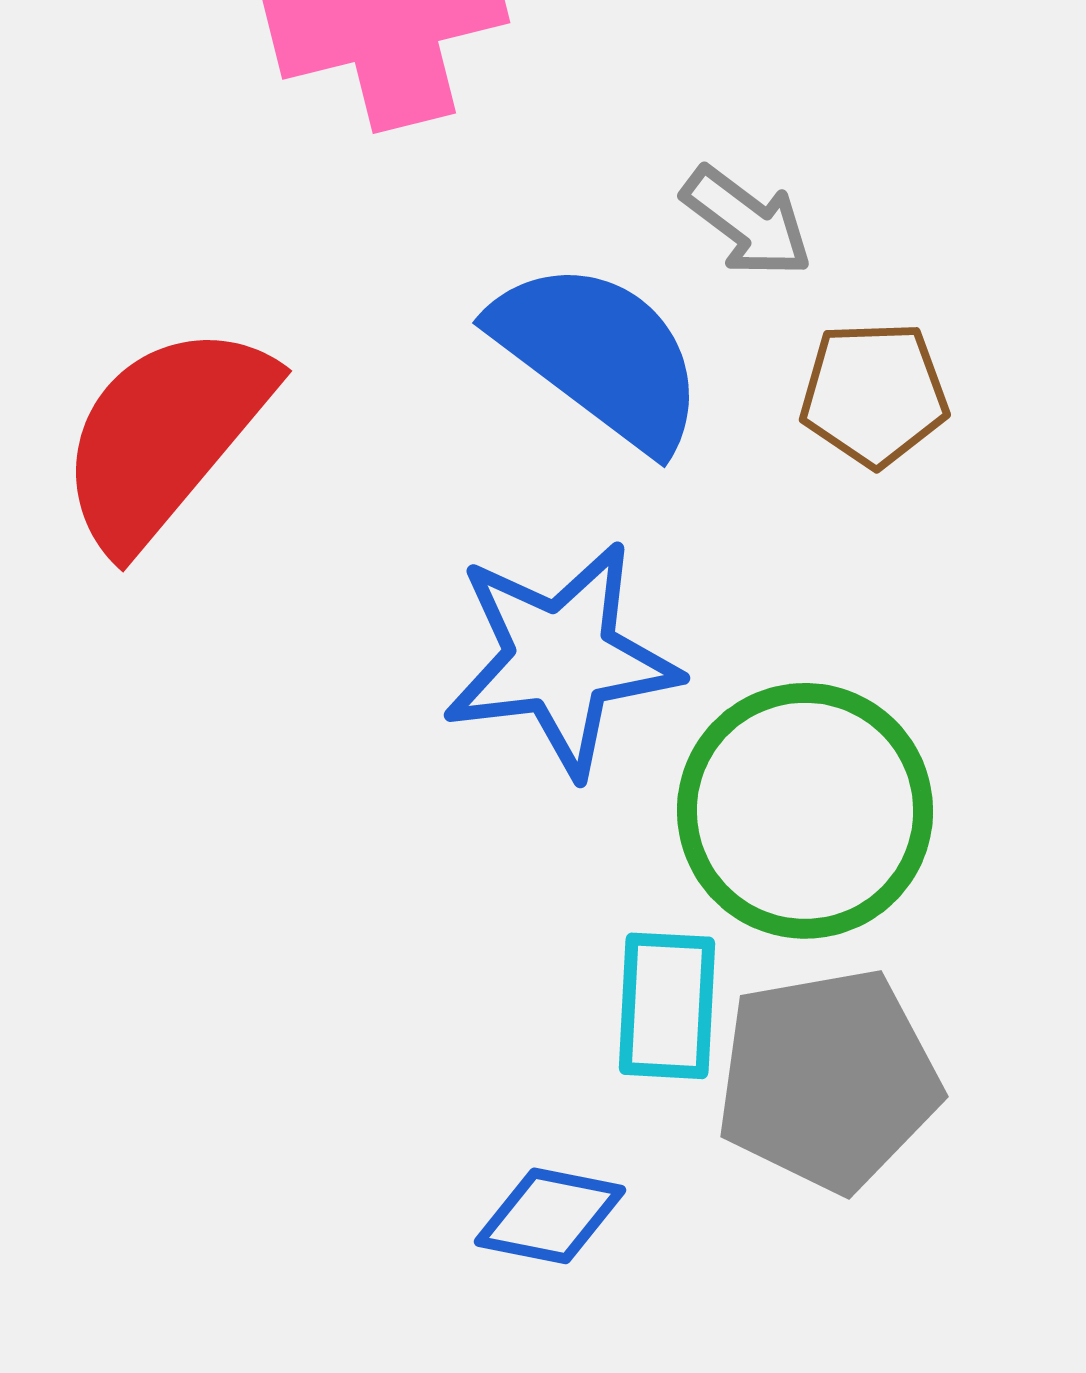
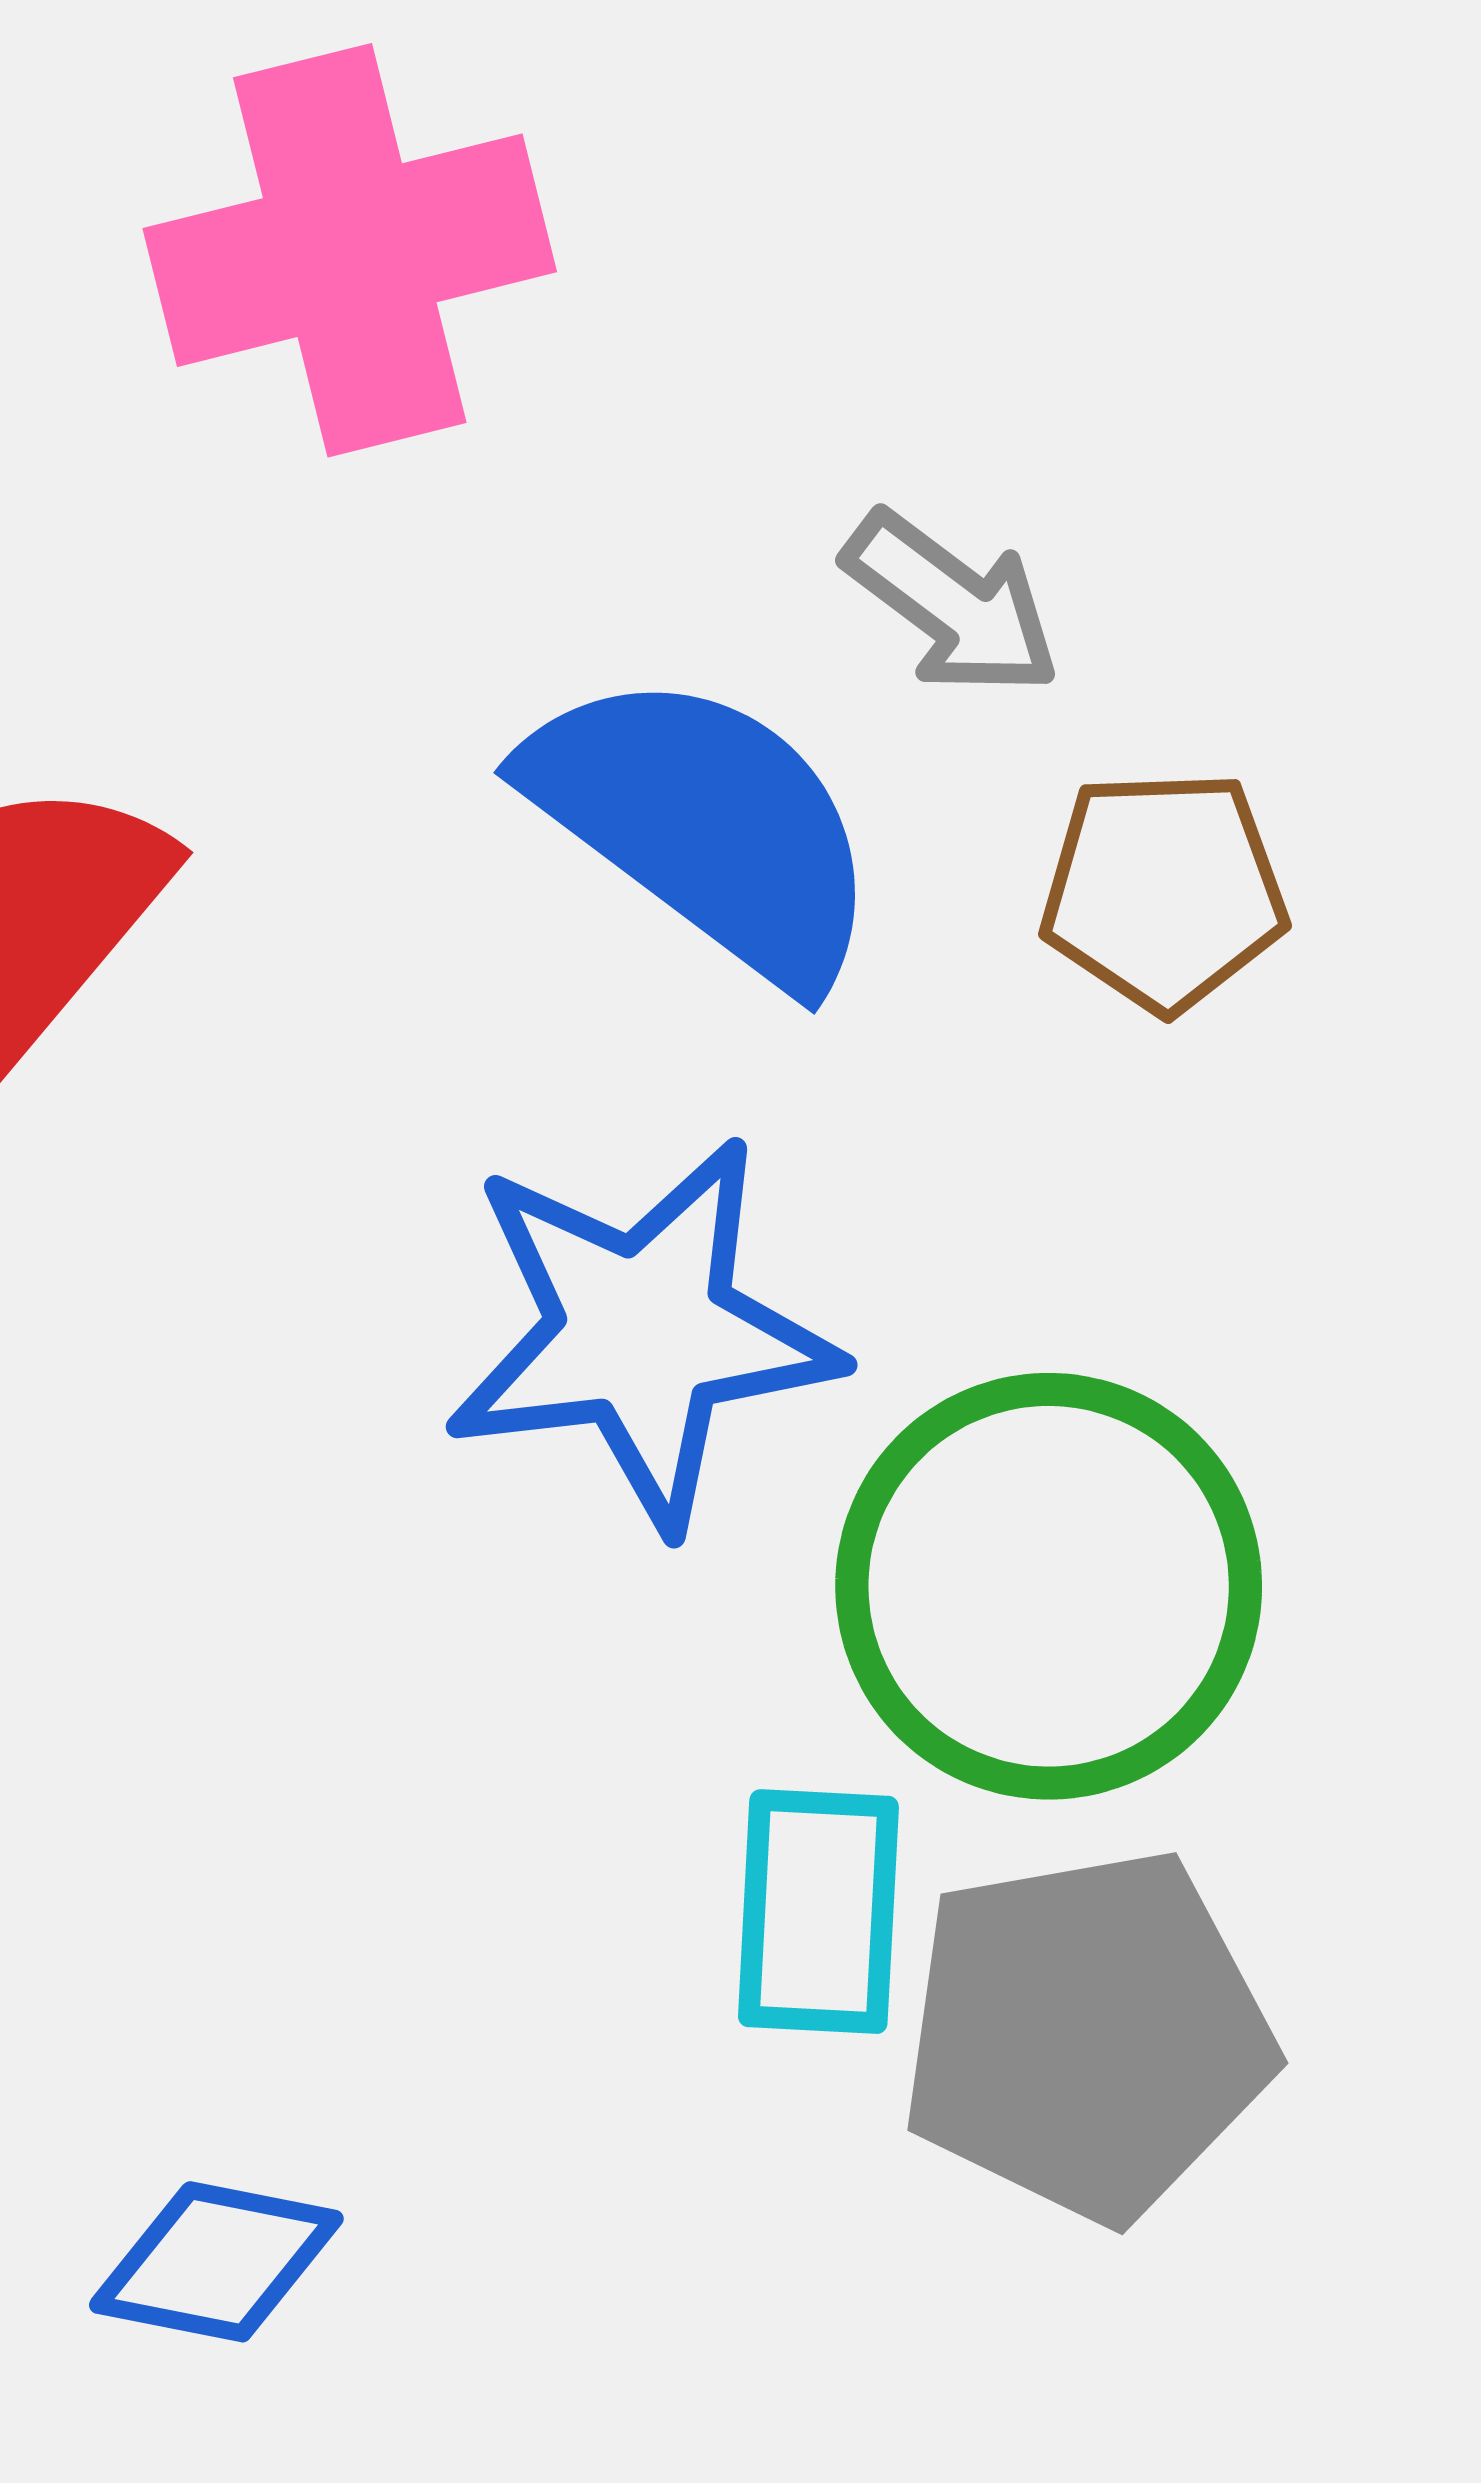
blue diamond: (550, 1216) -> (216, 2262), moved

